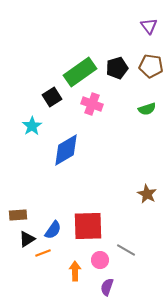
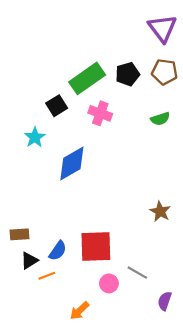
purple triangle: (149, 26) -> (162, 28), size x1.6
orange arrow: (75, 271) -> (80, 311), moved, turned -132
purple semicircle: (107, 287) -> (165, 301), moved

